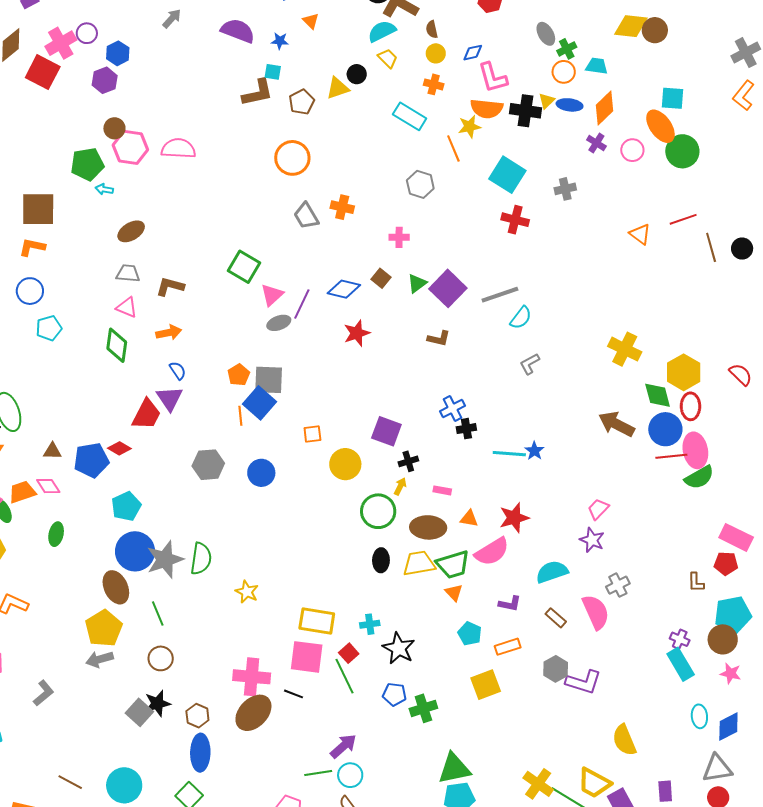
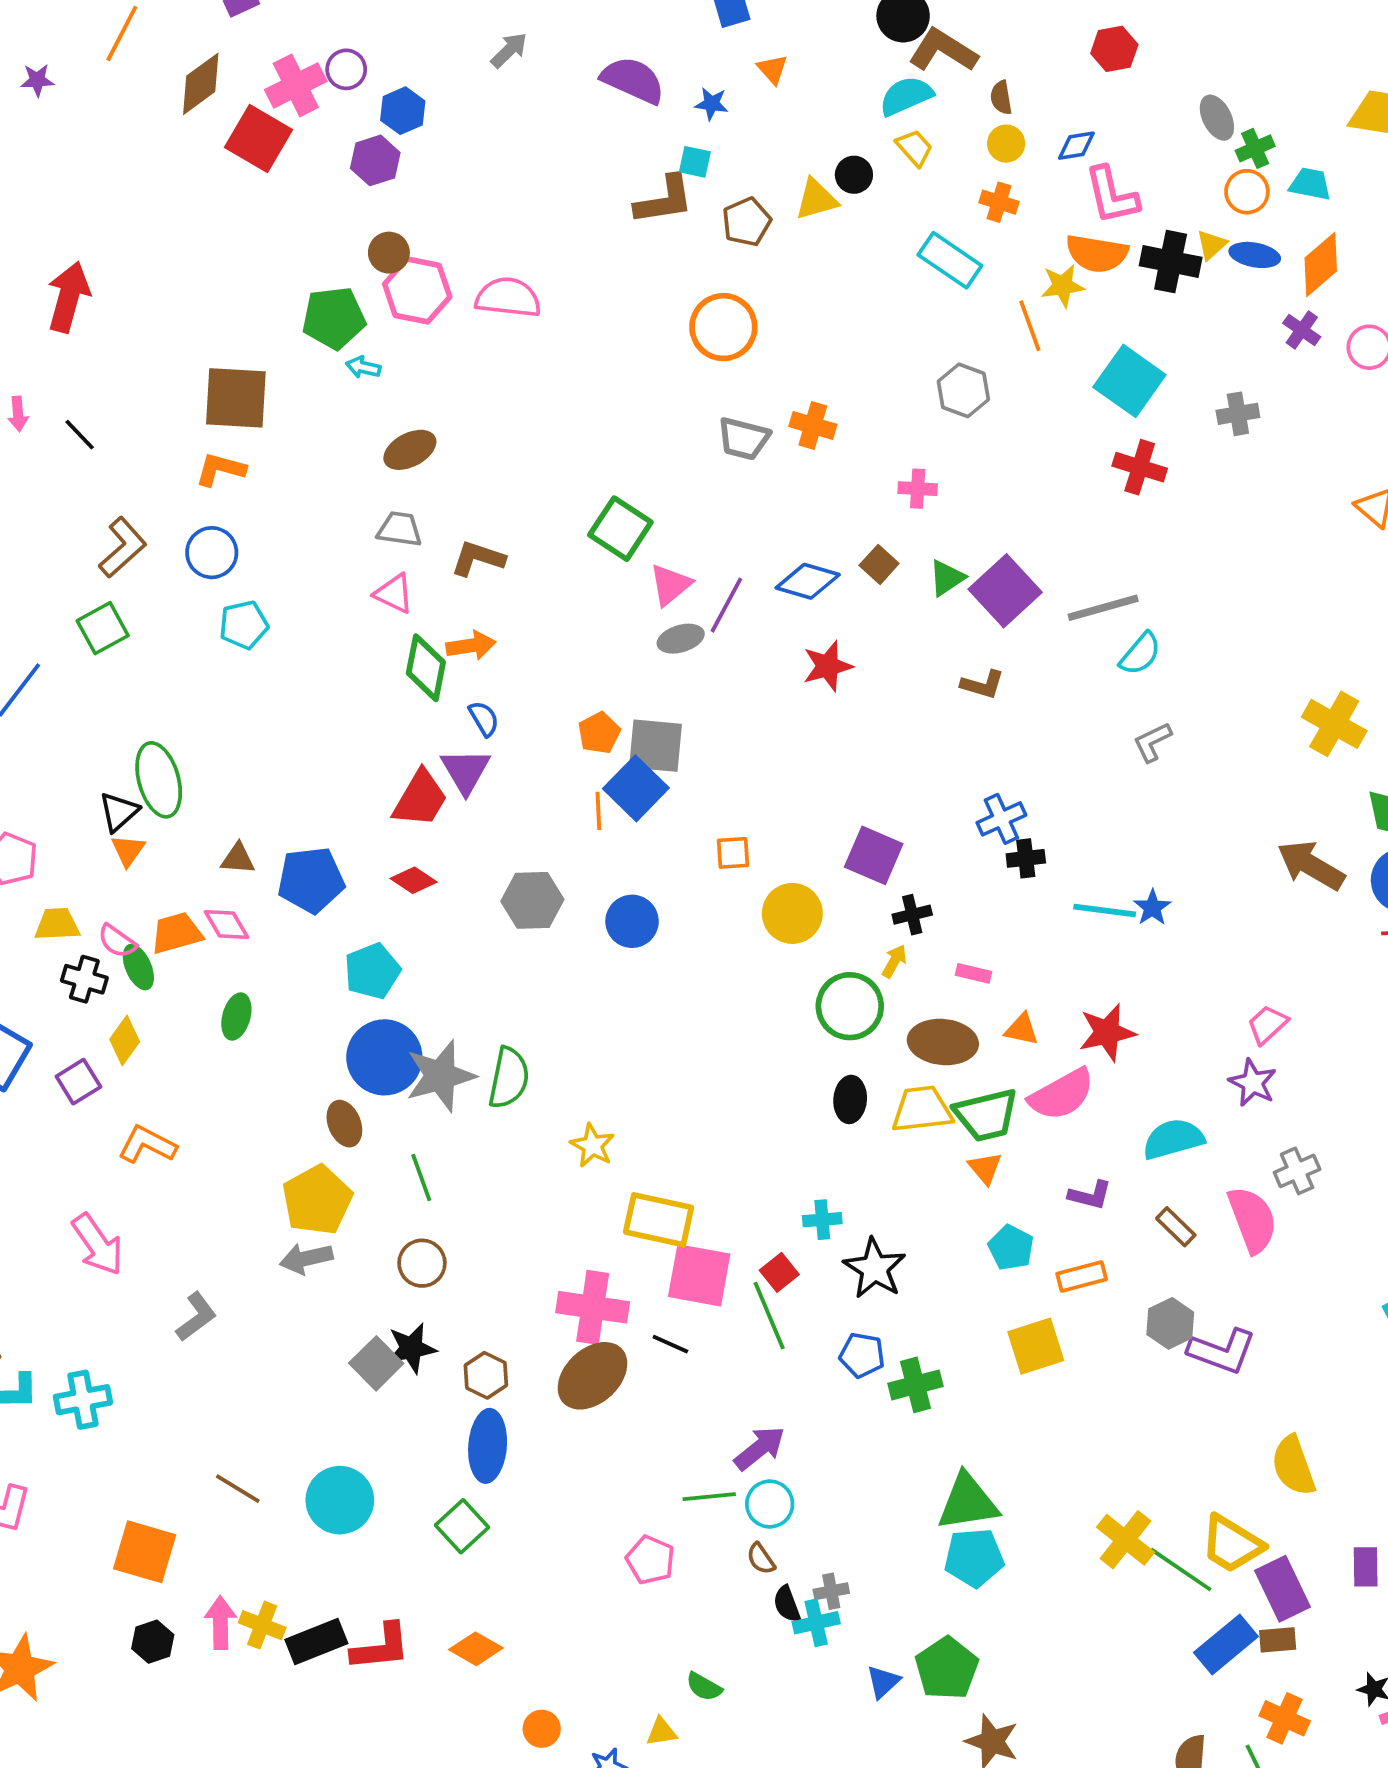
gray trapezoid: (306, 216) -> (744, 439), turned -48
green diamond: (117, 345) -> (426, 668), moved
red diamond: (119, 448) -> (414, 880), moved
brown ellipse: (116, 587) -> (344, 1124), size x0.7
yellow rectangle: (317, 621) -> (659, 1220), moved

